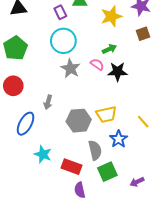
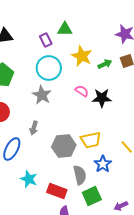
yellow star: (111, 16) -> (82, 56), moved, turned -30
green arrow: (109, 49) -> (105, 64), moved
gray star: (71, 68) -> (42, 95), moved

